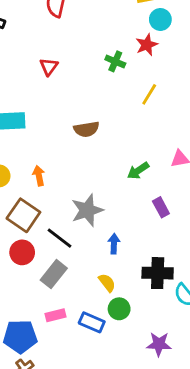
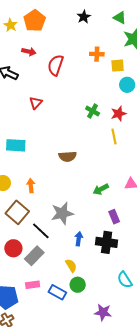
red star: (147, 45) -> (119, 114), moved
red triangle: (49, 67) -> (36, 103), moved
yellow line: (149, 94) -> (114, 137), turned -49
red circle: (22, 252) -> (13, 248), moved
black cross: (158, 273) -> (107, 242), moved

